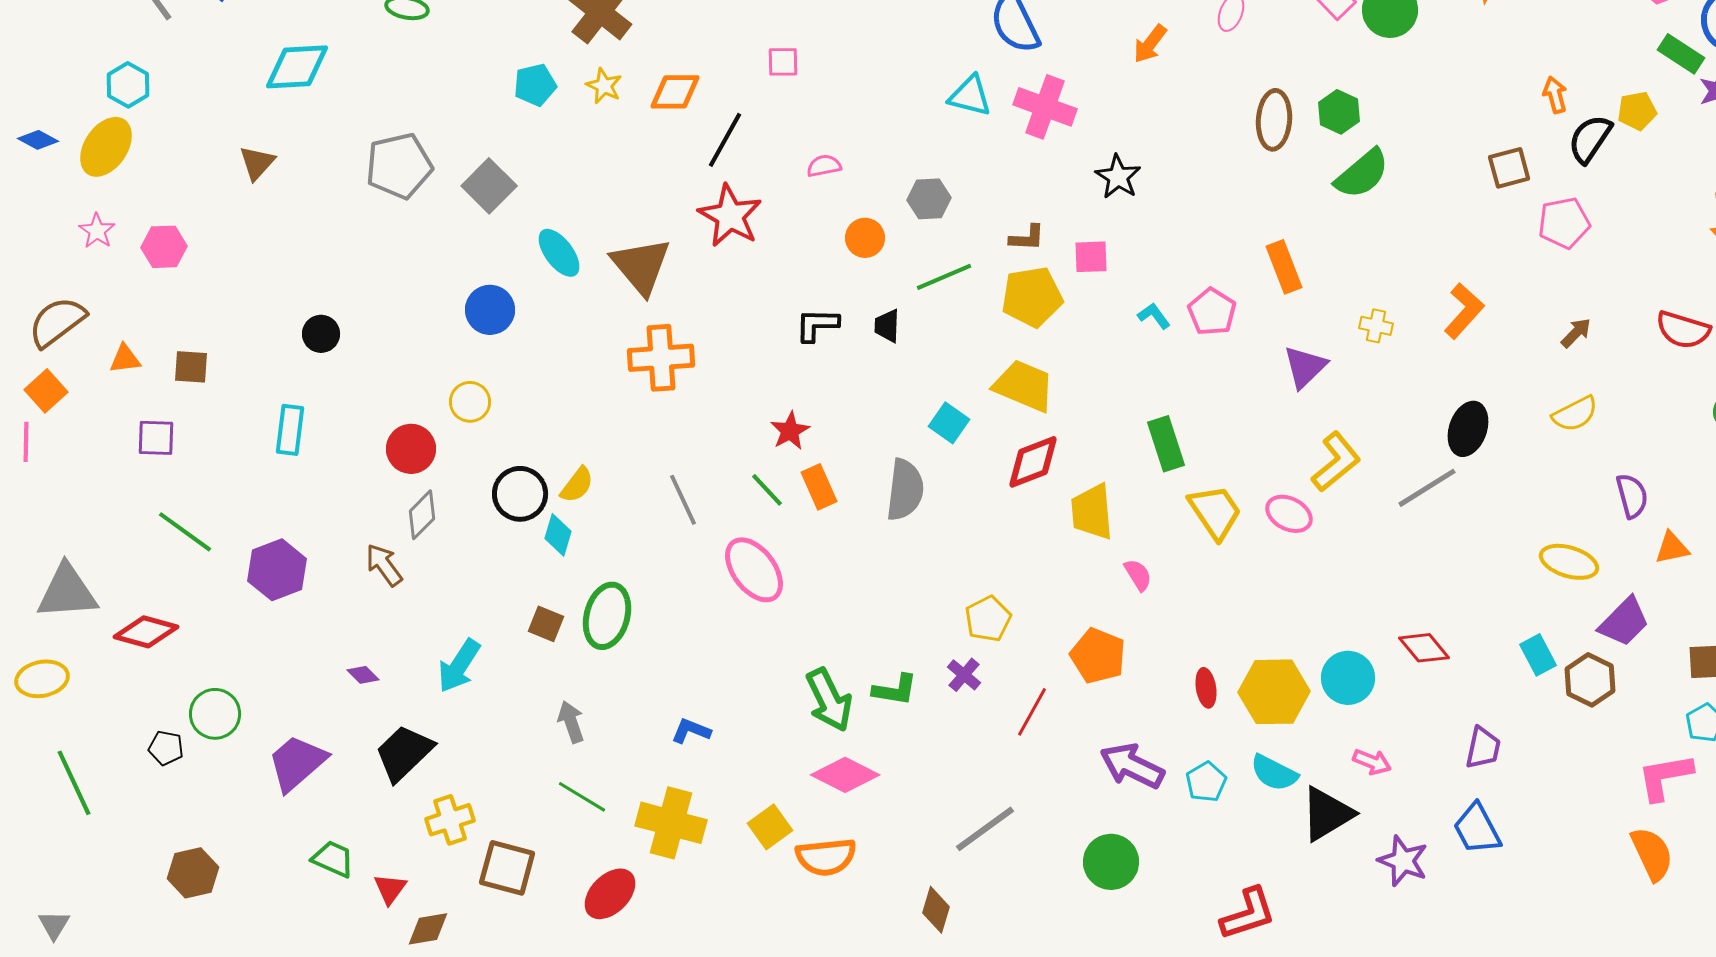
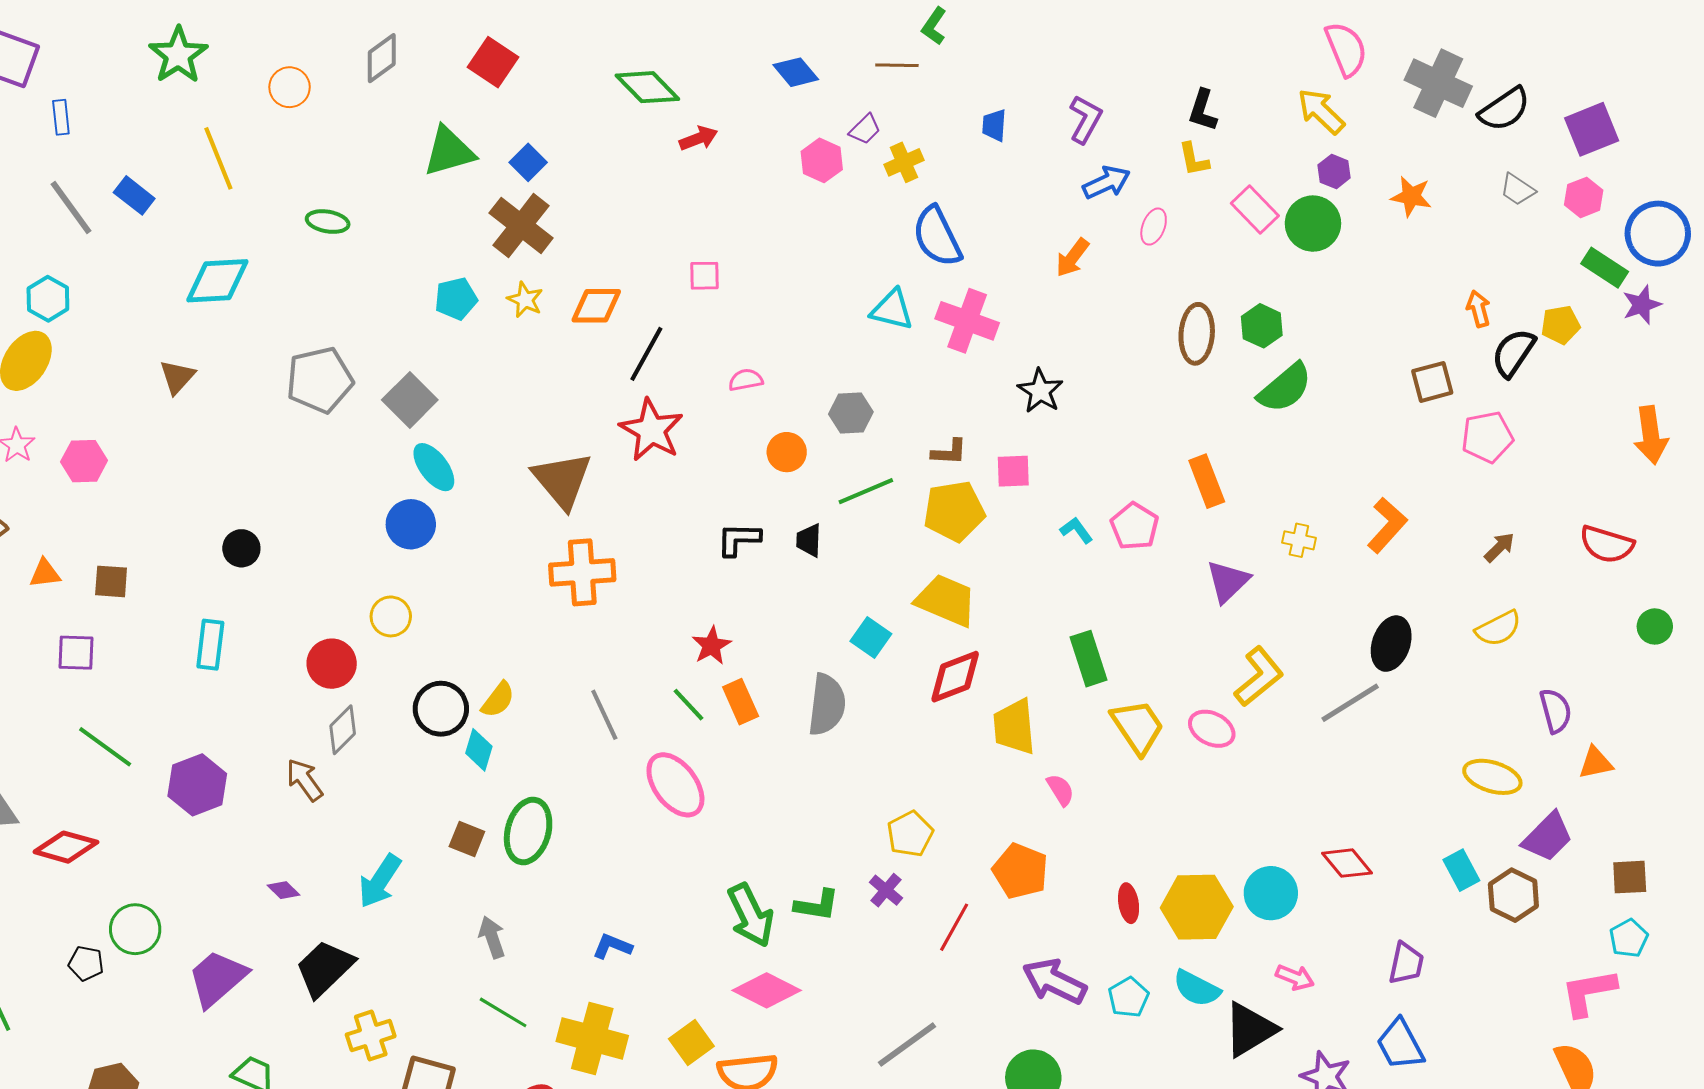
cyan ellipse: (559, 253) -> (434, 467), moved

